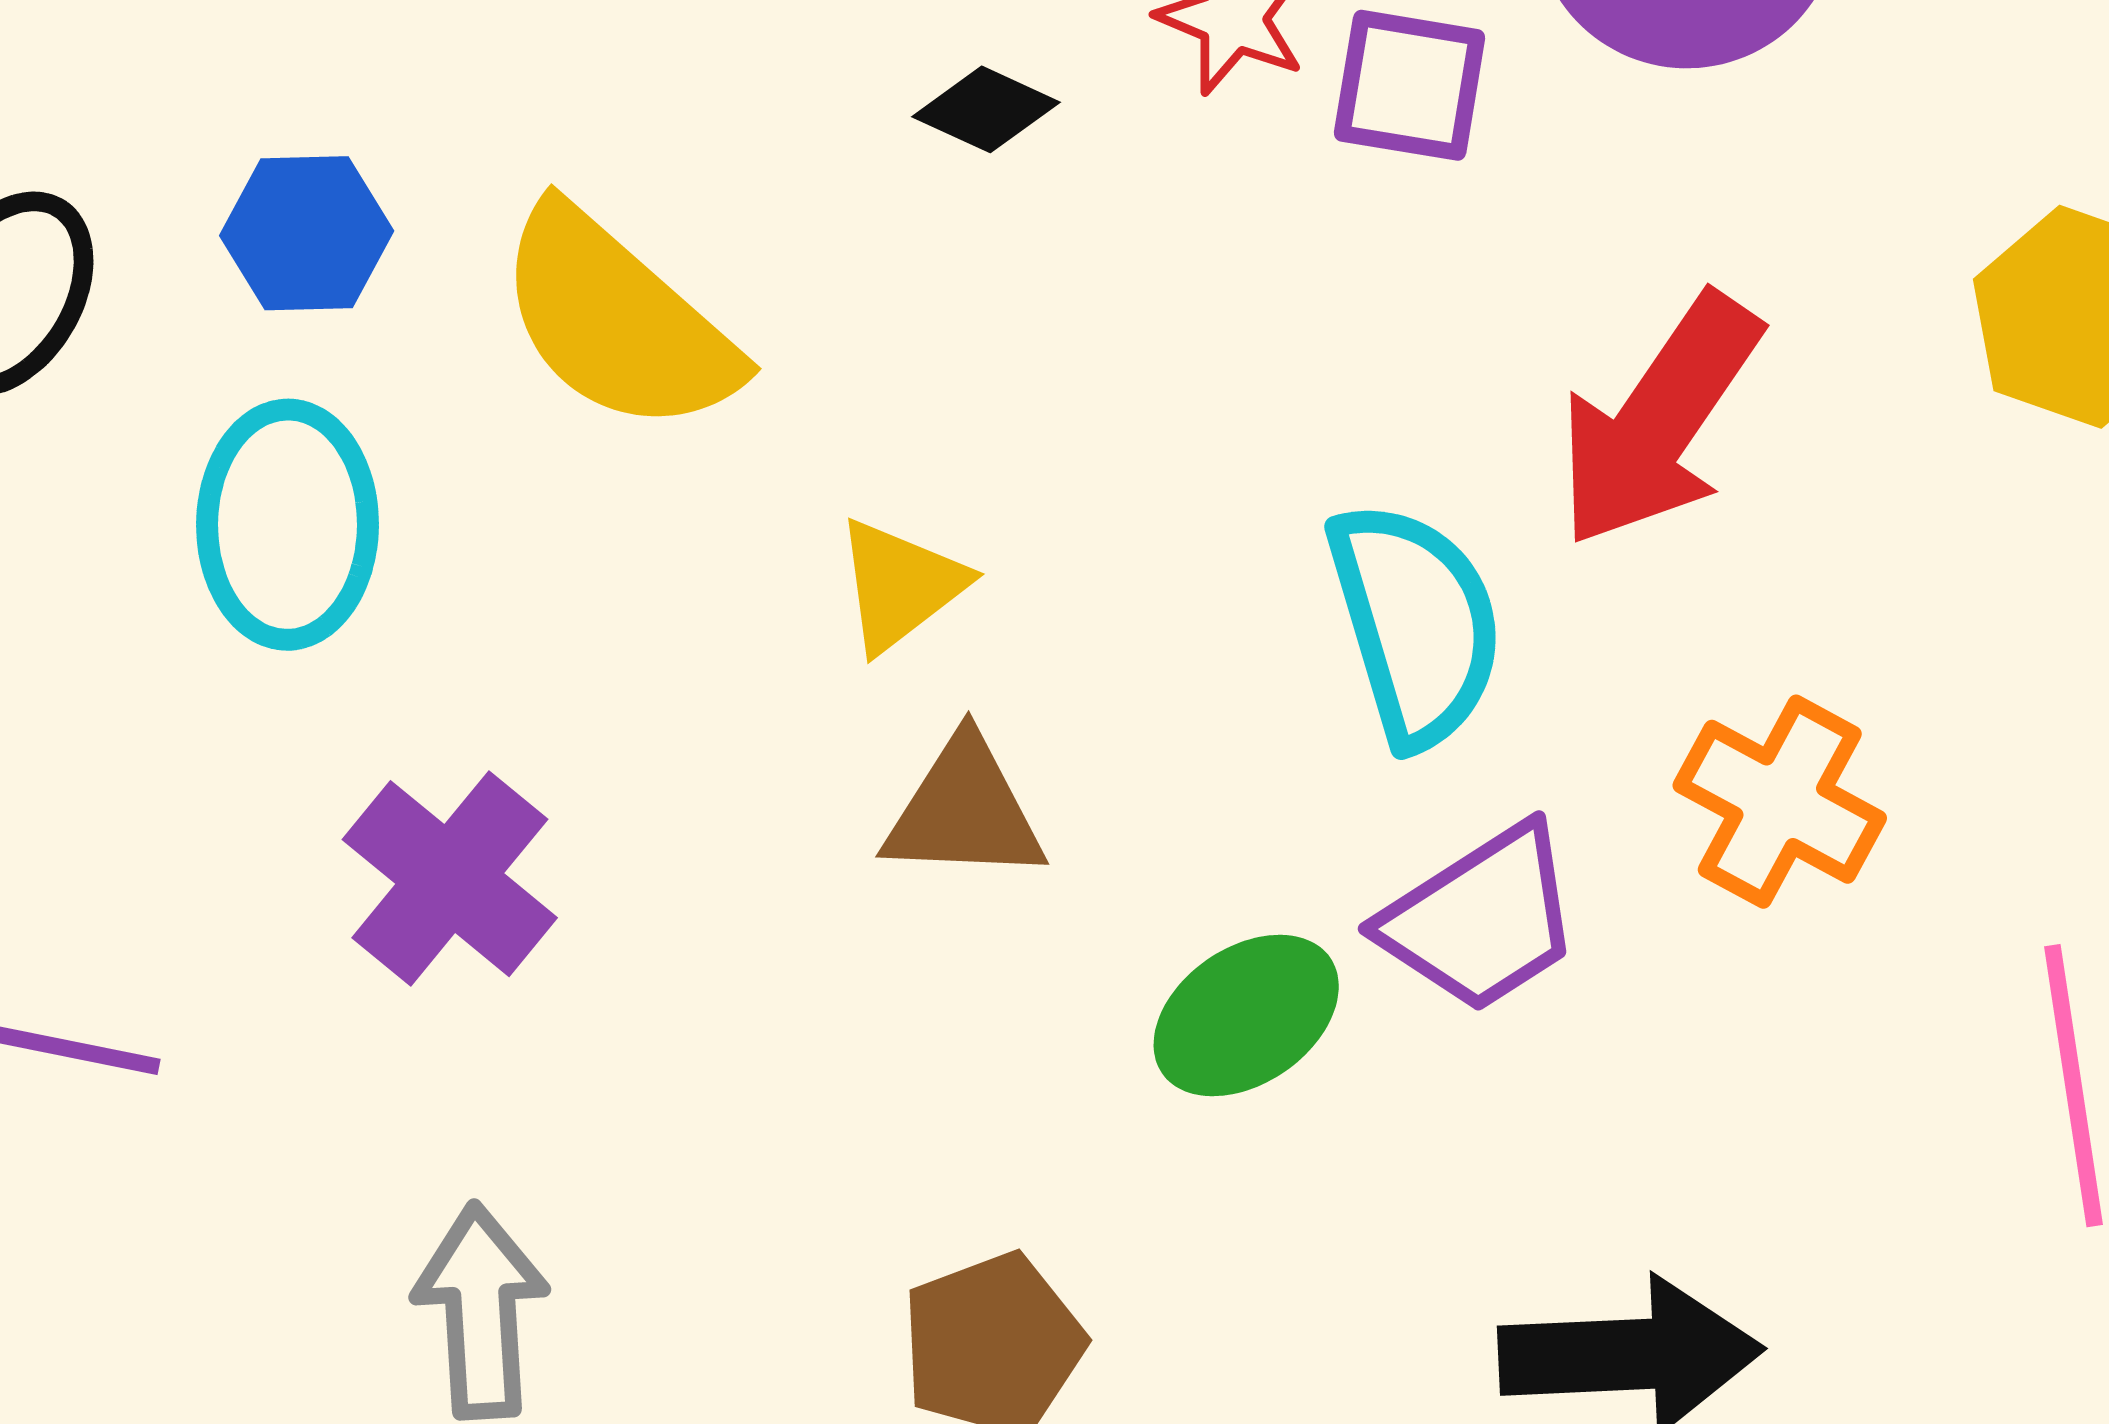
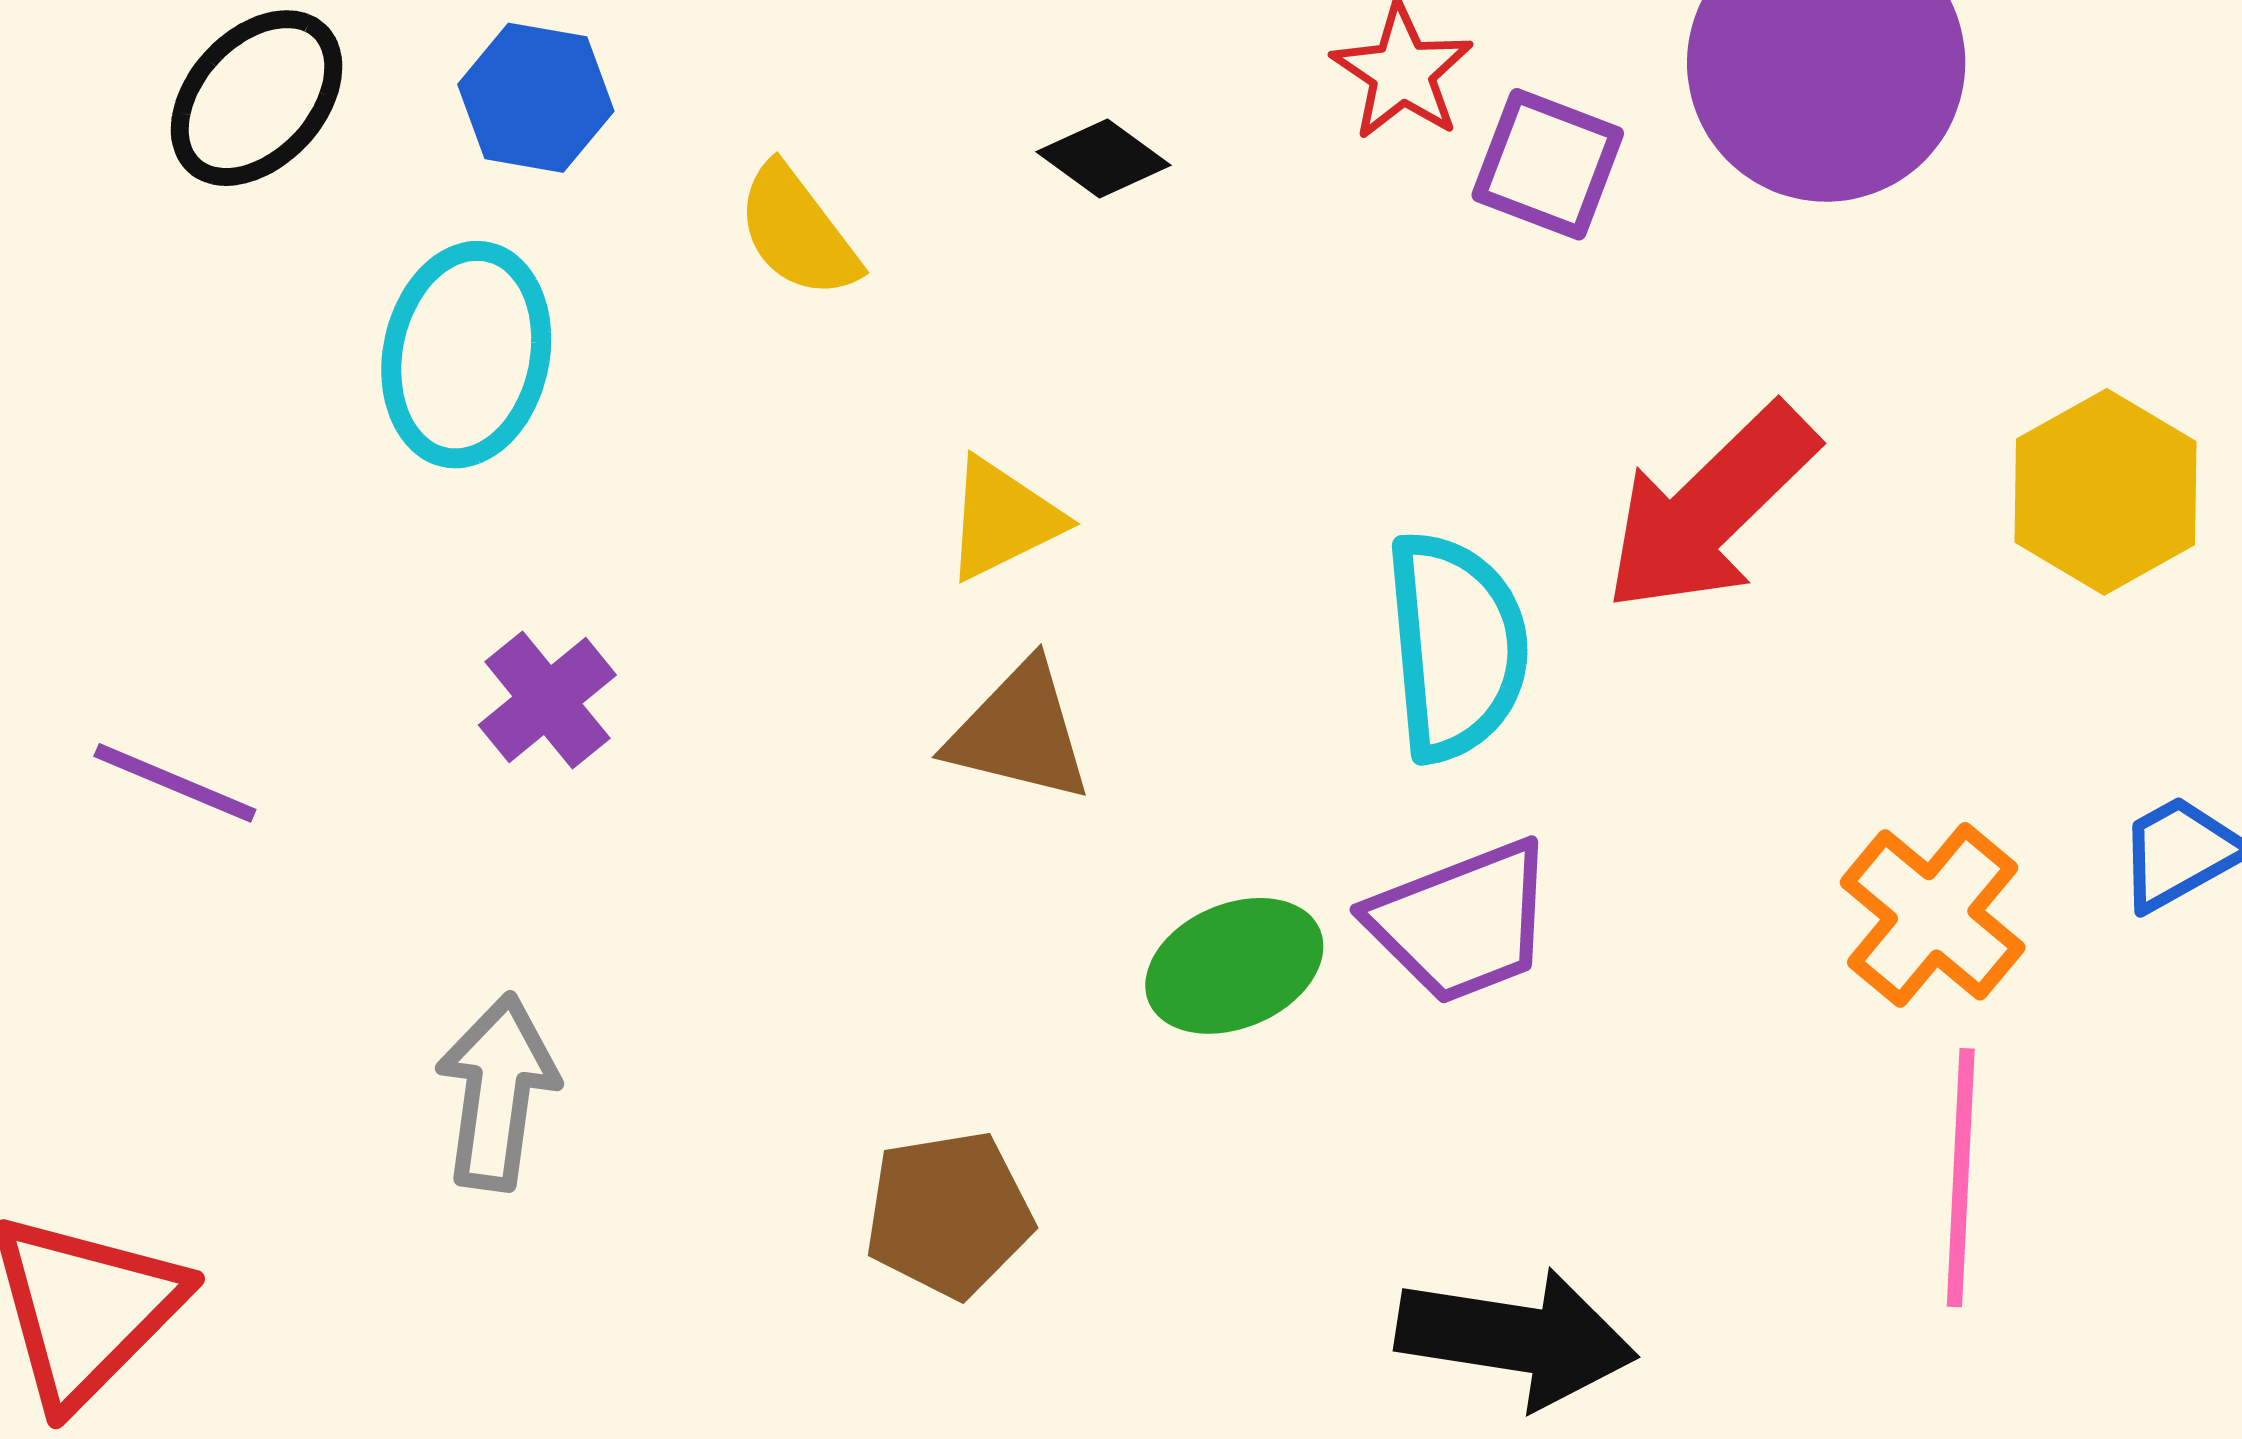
black diamond: (986, 109) -> (1104, 159), moved
yellow semicircle: (617, 321) -> (798, 232), size x0.6
orange cross: (1780, 802) -> (1933, 915), moved
purple cross: (450, 879) -> (547, 700), size x0.7

